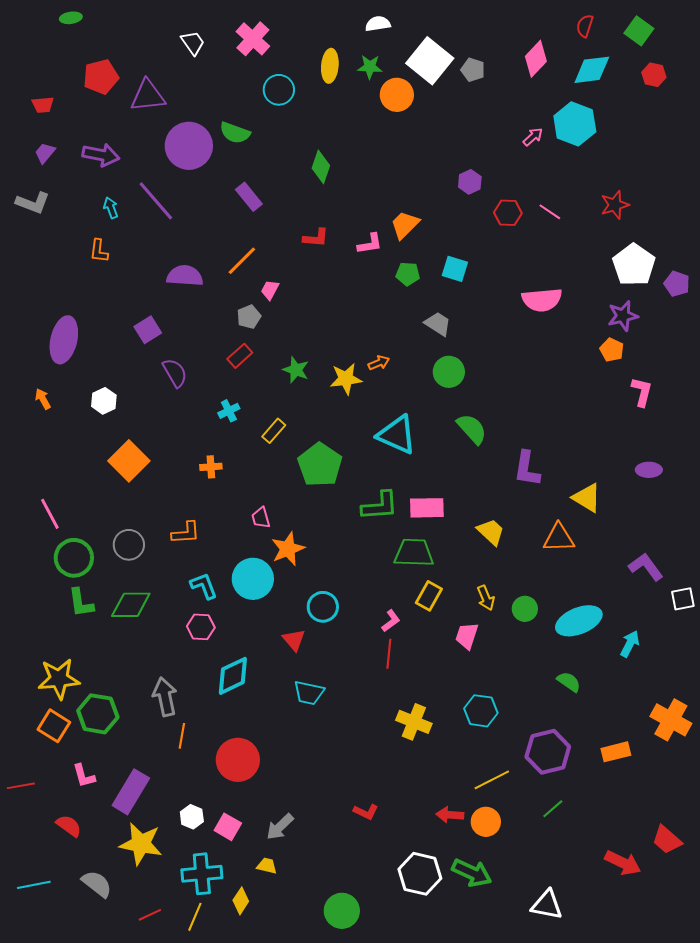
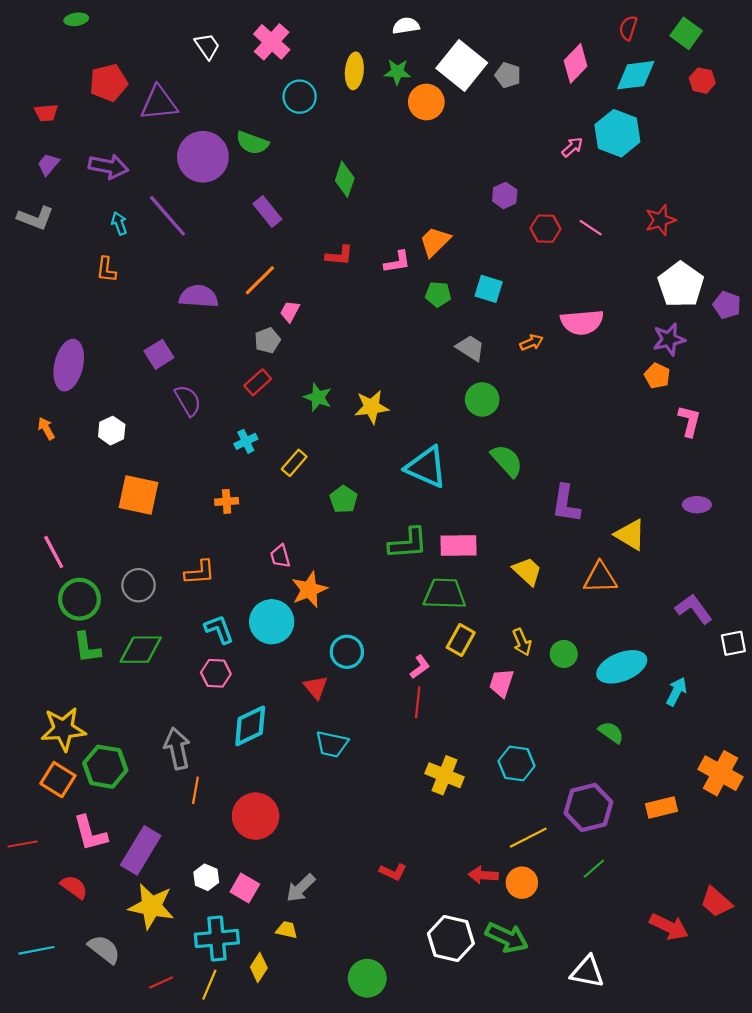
orange arrow: (379, 363) -> (532, 343), moved
orange square: (129, 461) -> (139, 495), turned -33
green pentagon: (320, 465) -> (344, 499), size x0.6
pink L-shape: (84, 776) -> (90, 833), size x1.4

